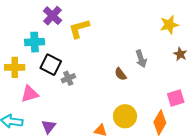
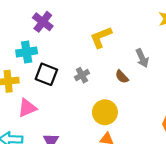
yellow L-shape: (79, 29) -> (101, 37), moved
gray cross: (68, 78) -> (82, 75), moved
yellow circle: (125, 116) -> (105, 112), moved

